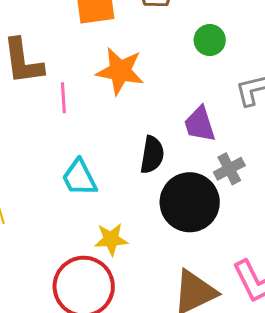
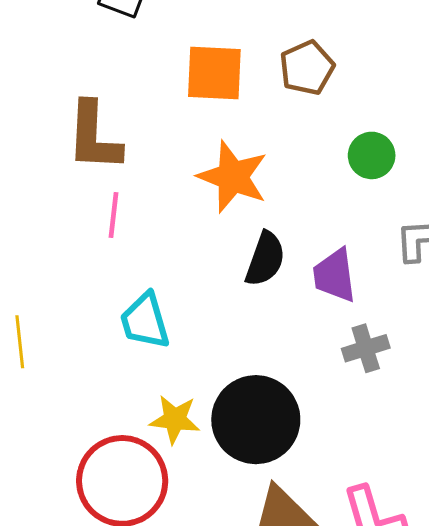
pink line: (63, 98) -> (114, 215), moved
black semicircle: (152, 155) -> (265, 259), moved
black circle: (190, 202) -> (256, 420), moved

